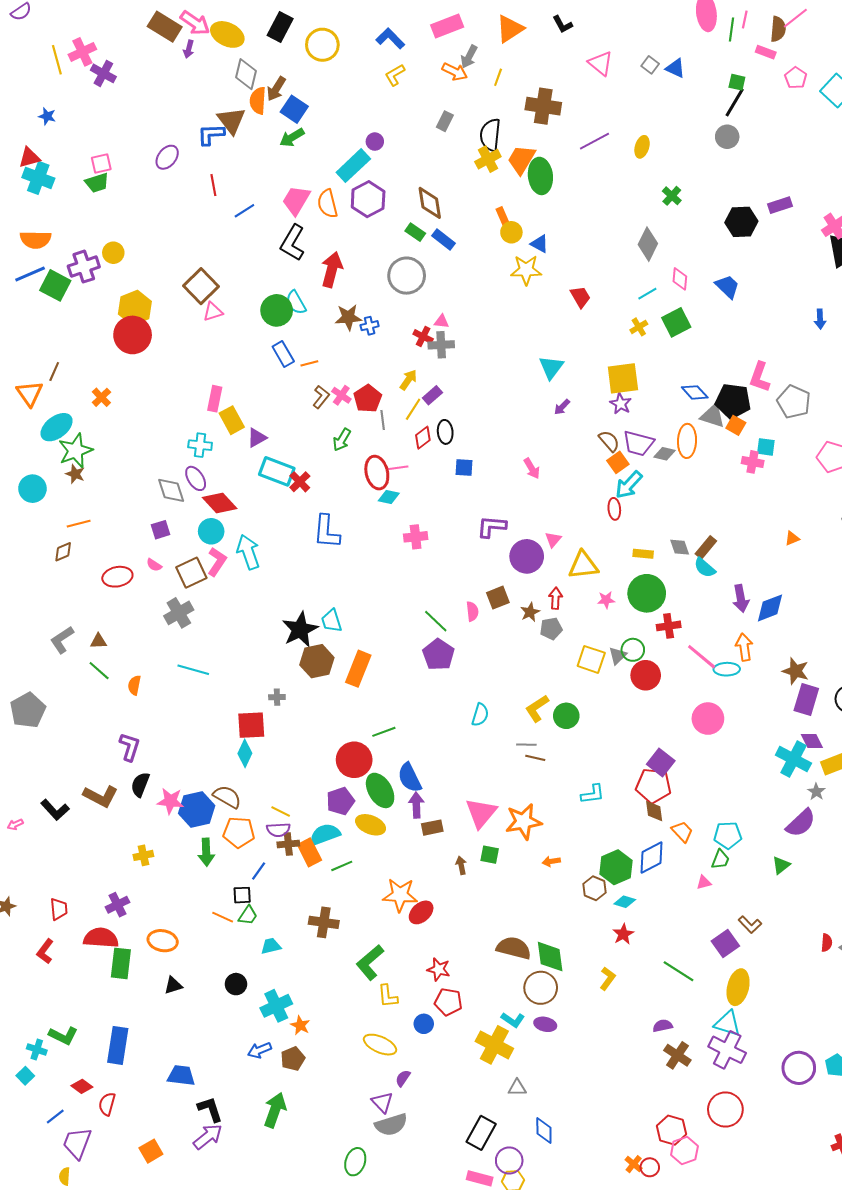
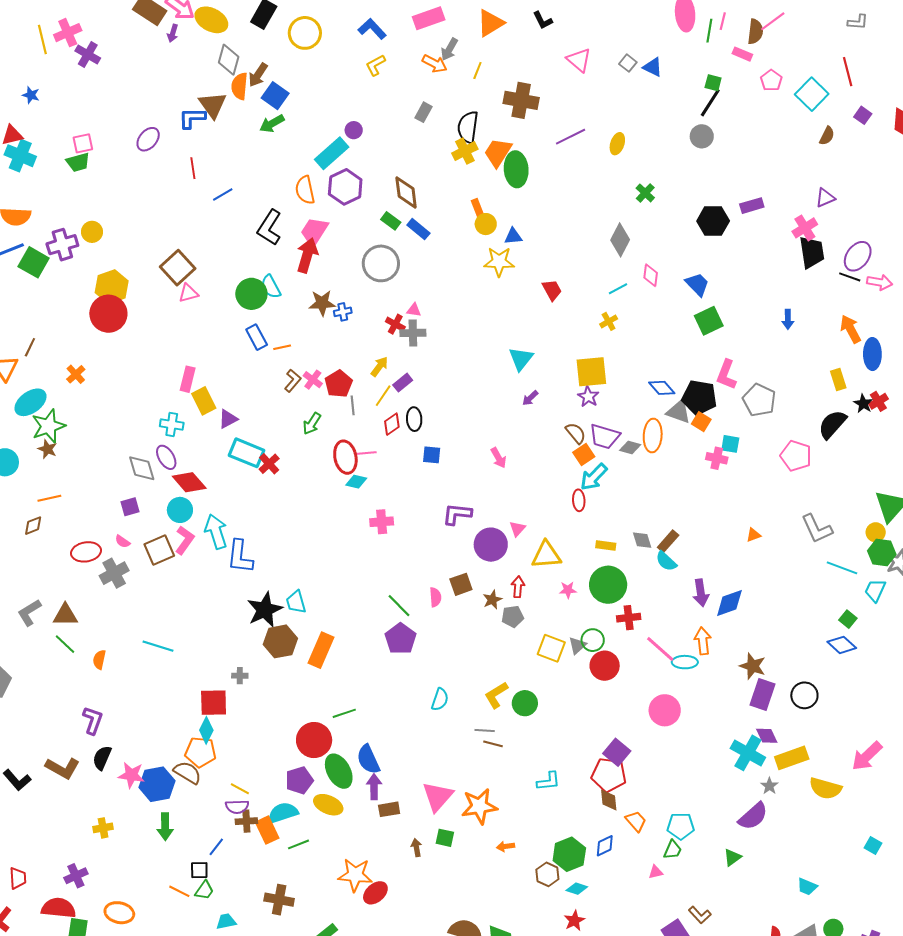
pink trapezoid: (296, 200) -> (314, 232), moved
blue triangle: (540, 244) -> (513, 236), turned -36
green square: (676, 322) -> (709, 321), moved
blue L-shape: (327, 532) -> (240, 557), moved
gray cross: (179, 613) -> (114, 573), moved
brown triangle: (98, 641) -> (65, 615), size x1.5
orange pentagon: (239, 832) -> (200, 752), moved
blue diamond: (652, 858) -> (605, 846), size x0.7

